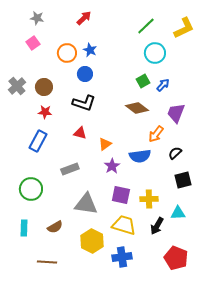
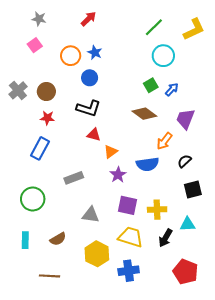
red triangle: (80, 133) -> (94, 135), moved
gray triangle: (86, 204) -> (91, 215), size x0.7

